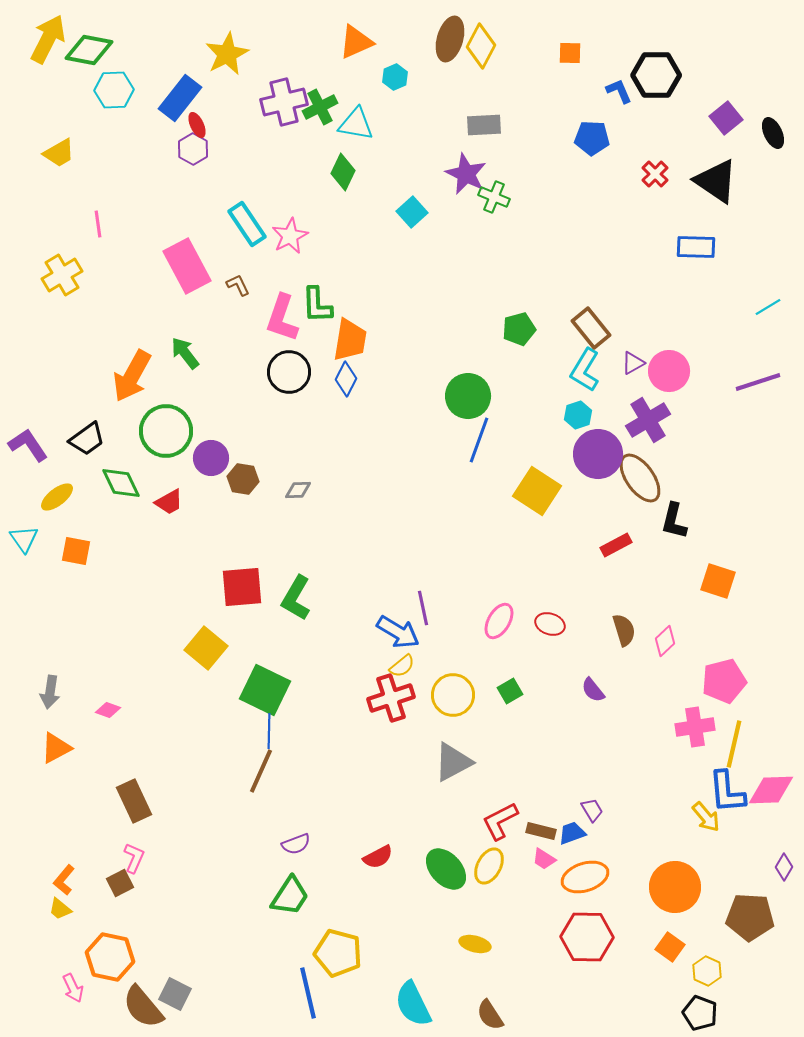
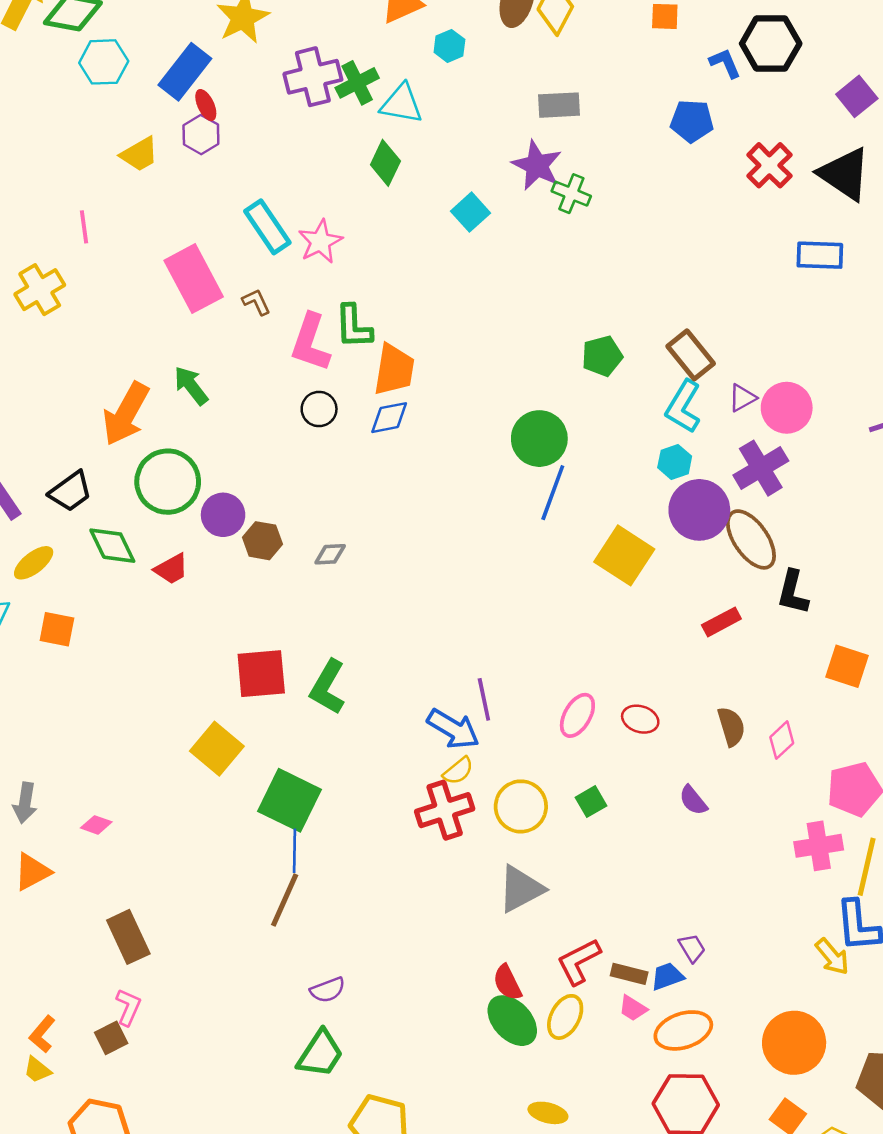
yellow trapezoid: (59, 153) -> (139, 154), moved
red cross: (655, 174) -> (769, 165), size x1.4
black circle: (289, 372) -> (319, 409), size x0.7
blue diamond: (346, 379) -> (389, 418), turned 52
red semicircle: (378, 857) -> (507, 982), moved, turned 92

